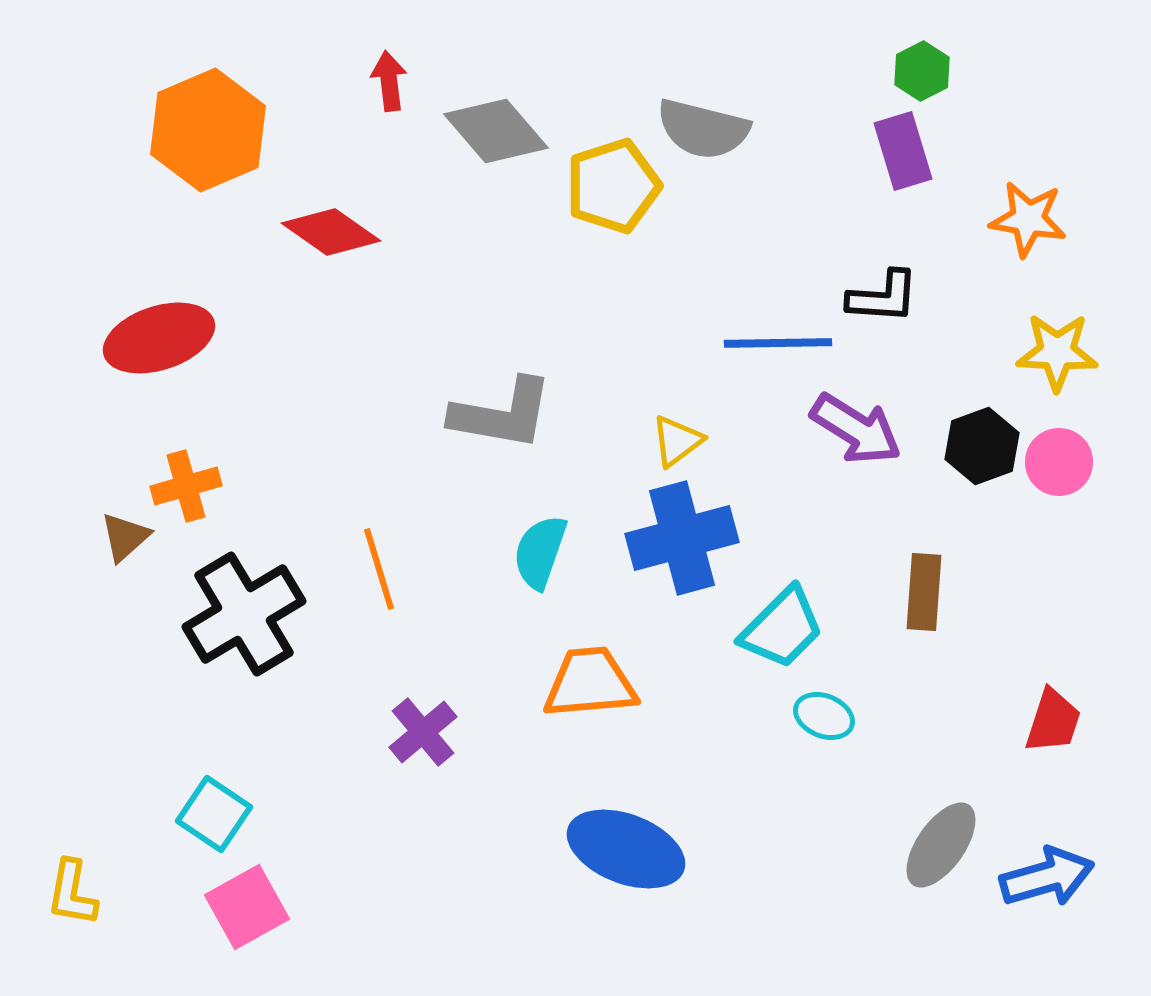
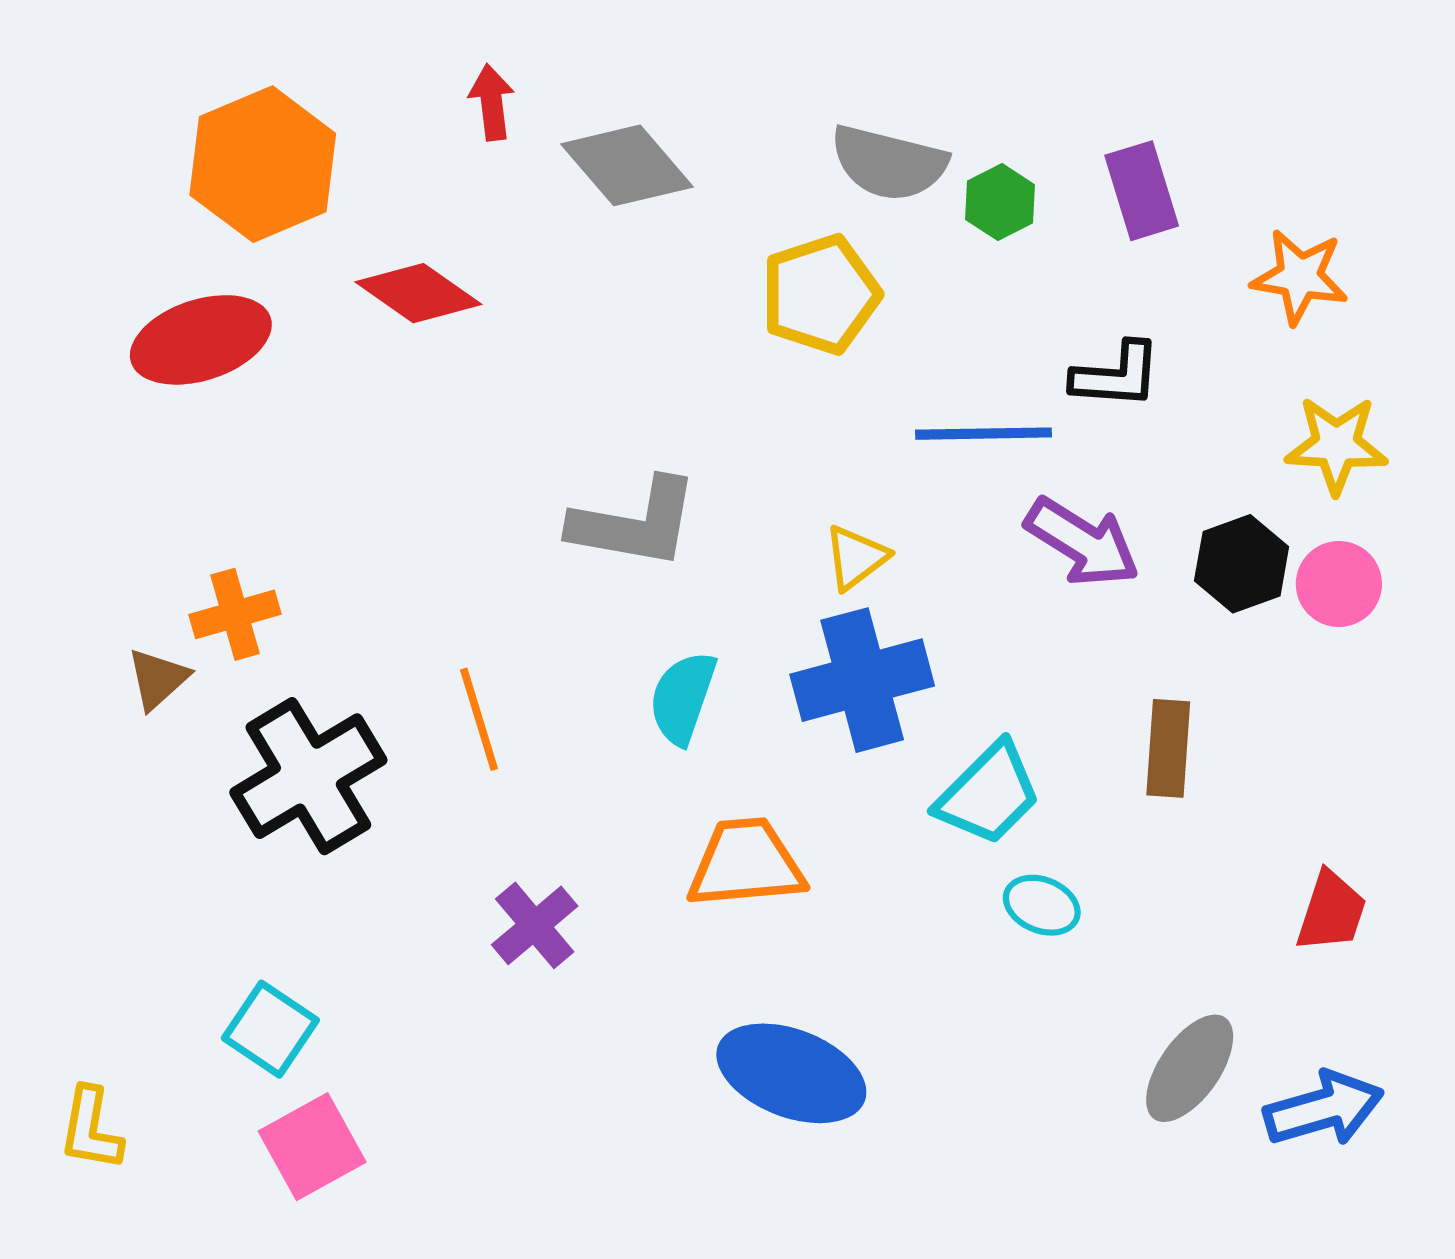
green hexagon: (922, 71) -> (1000, 202), moved
yellow pentagon: (613, 186) -> (820, 294), moved
red ellipse: (159, 338) -> (201, 340), moved

